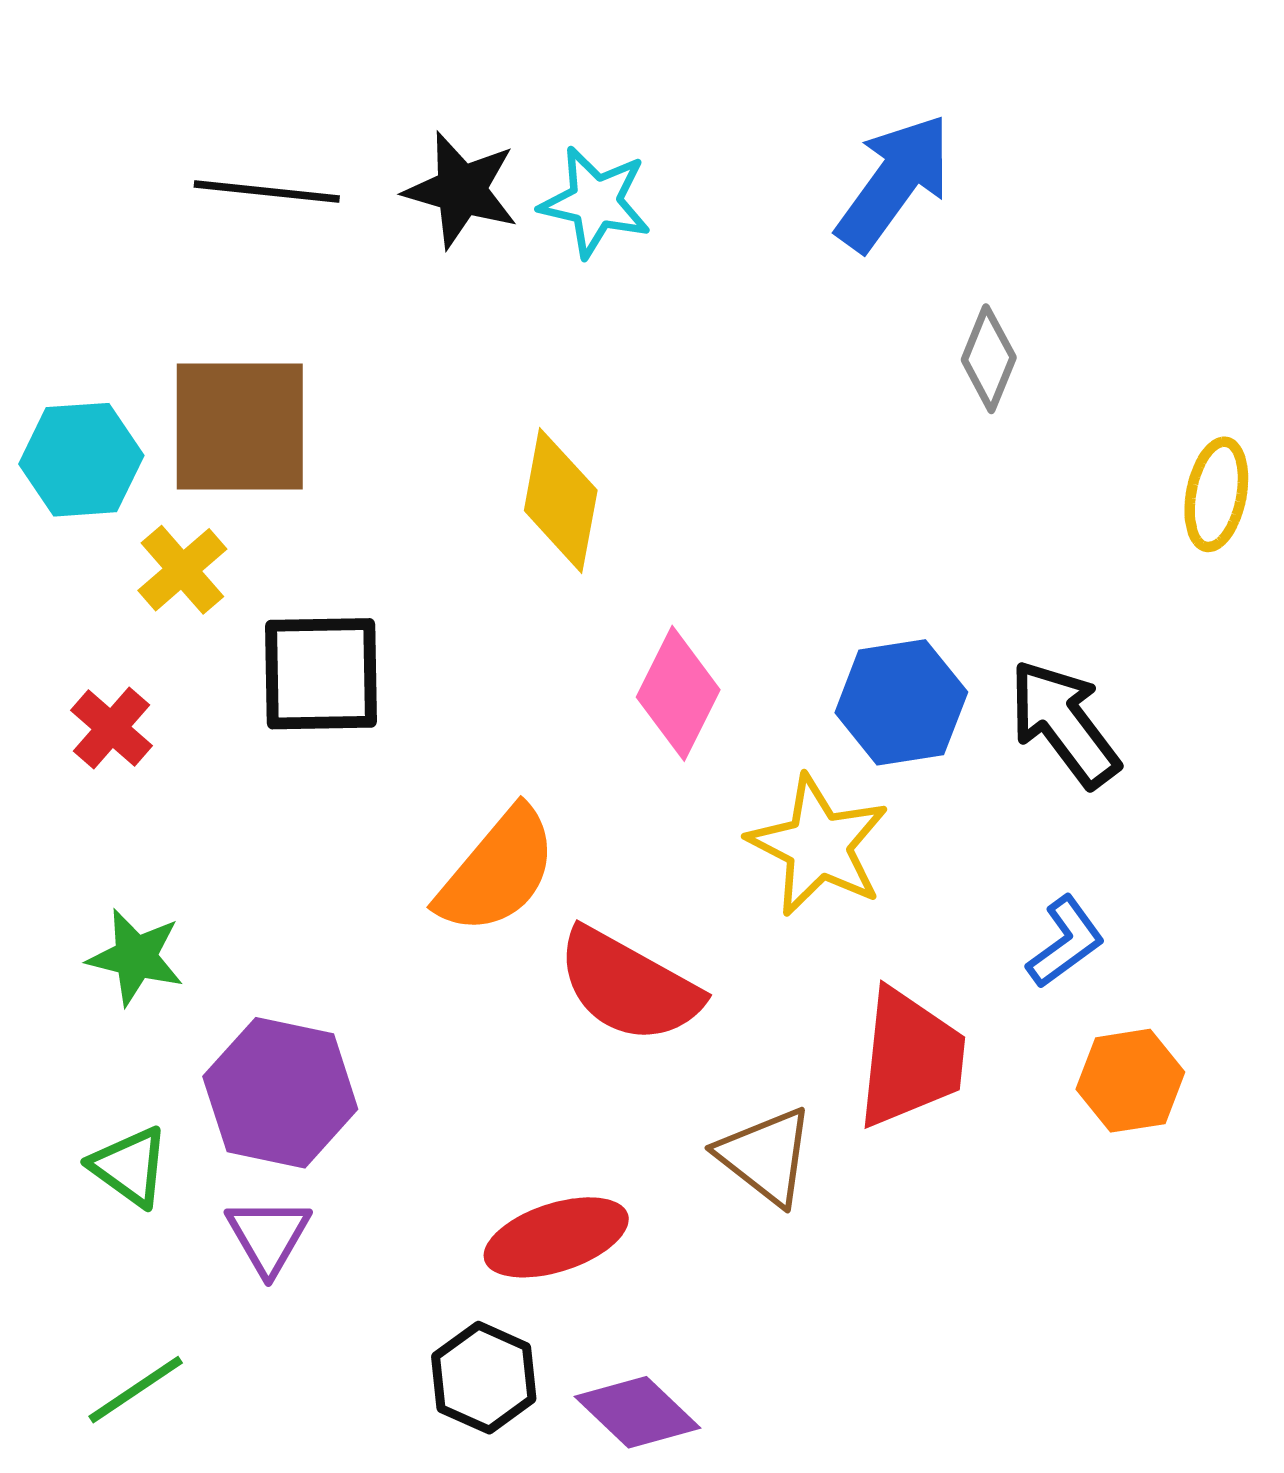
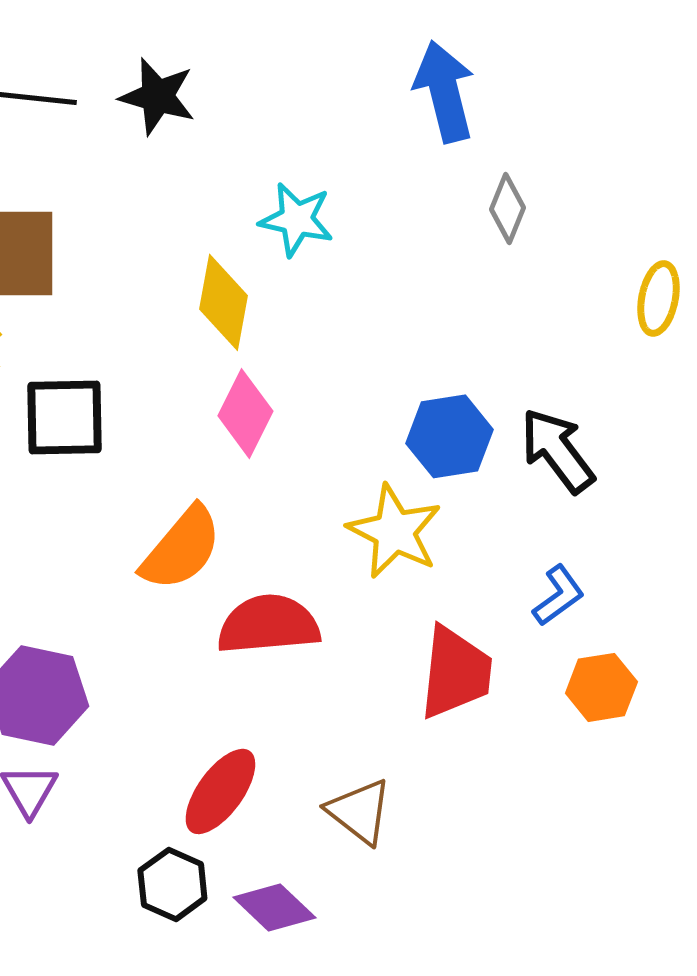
blue arrow: (894, 182) -> (444, 91), turned -50
cyan star: (595, 202) -> (296, 219), moved
pink diamond: (678, 693) -> (245, 413), moved
red semicircle: (628, 986) -> (268, 624), turned 146
brown triangle: (766, 1156) -> (359, 811), moved
red ellipse: (556, 1237) -> (220, 791), turned -36

